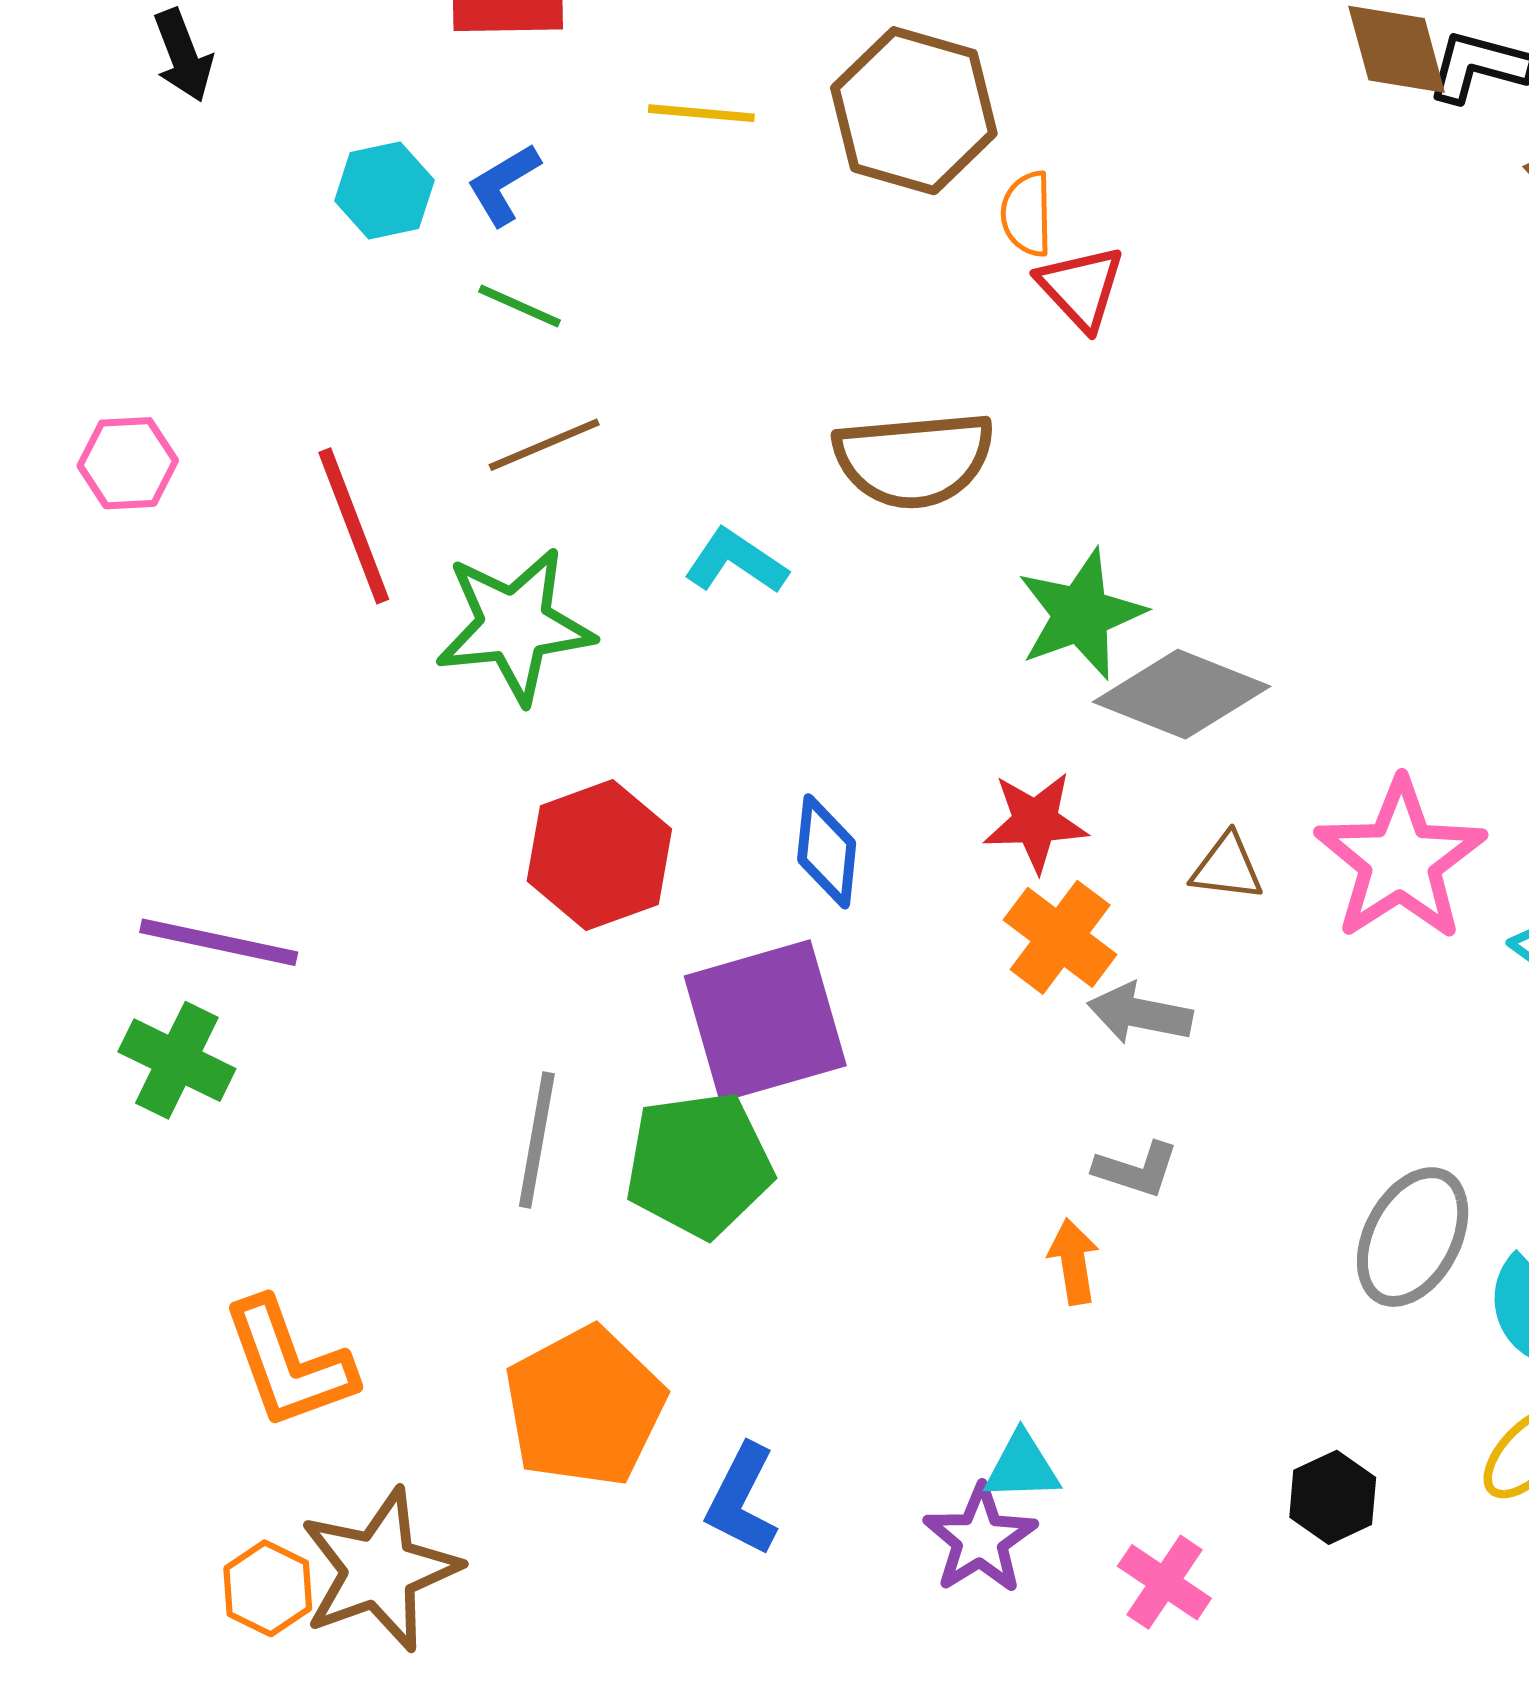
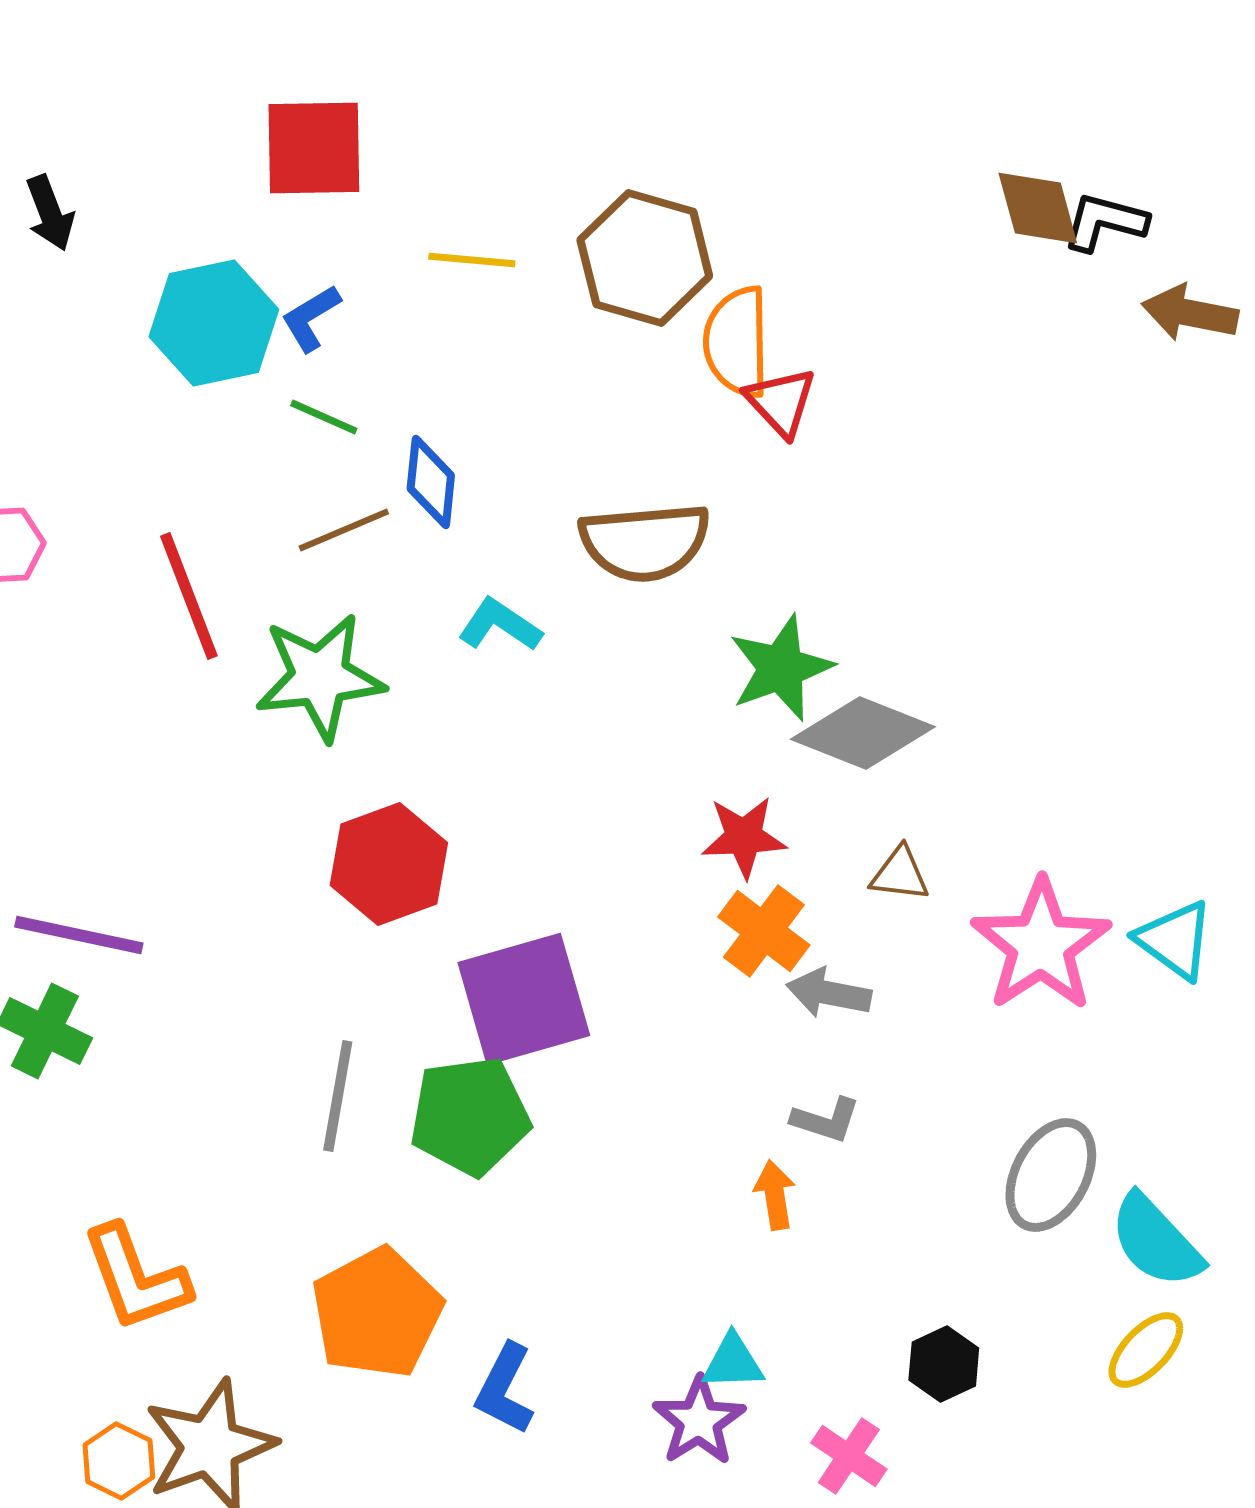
cyan hexagon: (384, 191) -> (214, 323), size x1.6
orange semicircle: (1027, 214) -> (737, 342), size x1.6
blue diamond: (827, 851) -> (431, 482), moved
pink star: (1400, 860) -> (1041, 945), moved
black hexagon: (1333, 1497) -> (944, 1364), moved

